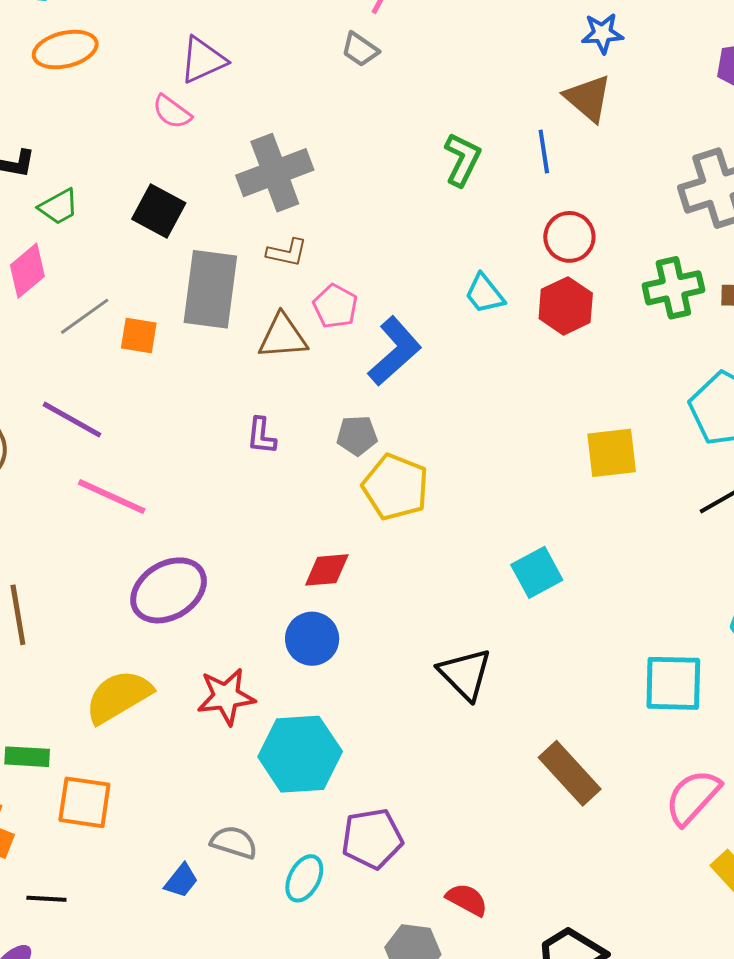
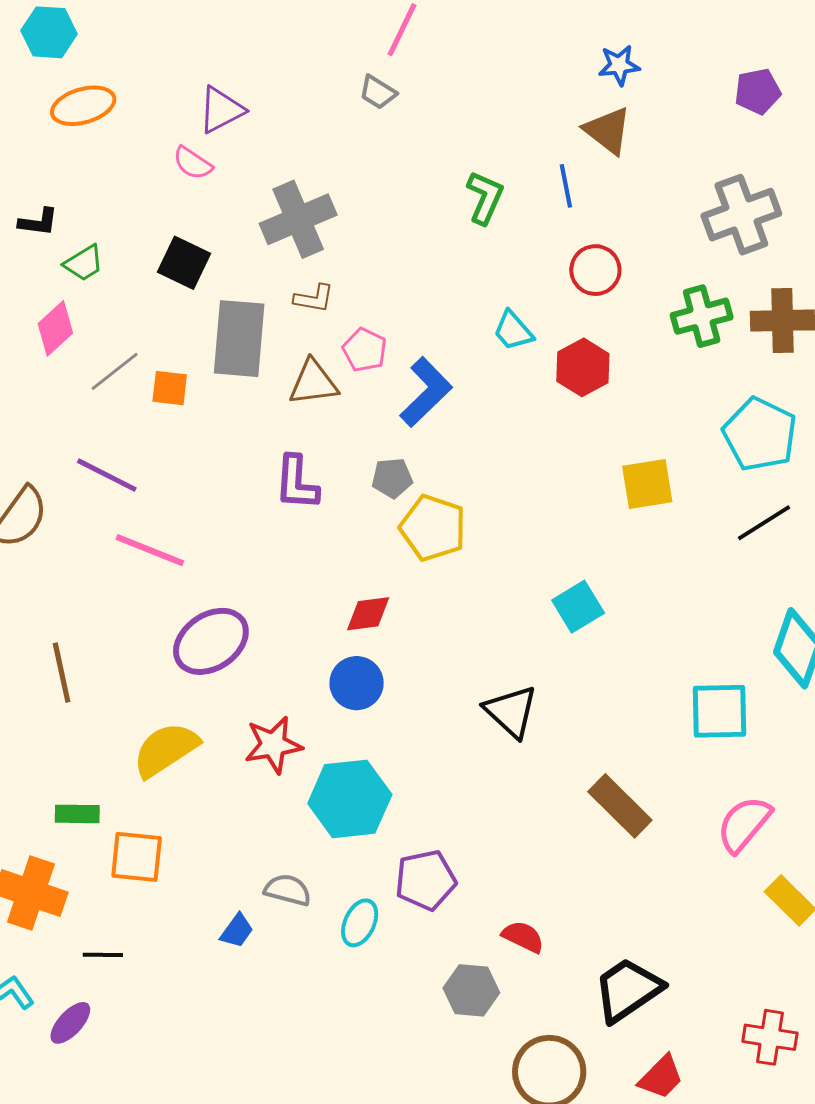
red hexagon: (566, 306) -> (583, 367), moved
purple L-shape: (261, 436) -> (297, 483), size x1.5

